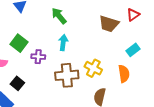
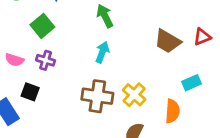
green square: (19, 43) -> (42, 26), moved
purple cross: (38, 57) -> (46, 60), moved
black square: (17, 83) -> (30, 92), turned -32

